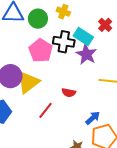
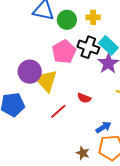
yellow cross: (63, 12) -> (93, 17), turned -32
yellow triangle: (28, 82) -> (46, 81), turned -45

